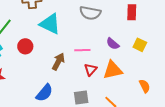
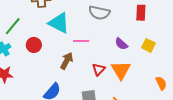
pink line: (82, 50) -> (81, 41), moved
orange triangle: (113, 70) -> (121, 70), turned -50
orange semicircle: (145, 86) -> (161, 83), moved

